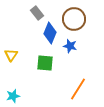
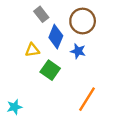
yellow triangle: (11, 55) -> (32, 50), moved, turned 48
green square: (45, 63) -> (50, 70), turned 30

